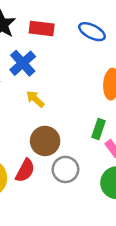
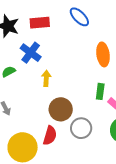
blue ellipse: (92, 32) -> (79, 17), turned 30
yellow arrow: (35, 99) -> (46, 78), turned 63

